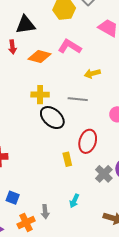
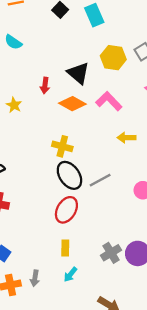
black triangle: (25, 25) -> (78, 73), moved, turned 35
gray line: (78, 99) -> (100, 180), moved, turned -48
red ellipse: (88, 141) -> (66, 210), moved
yellow rectangle: (67, 159) -> (65, 248), moved

